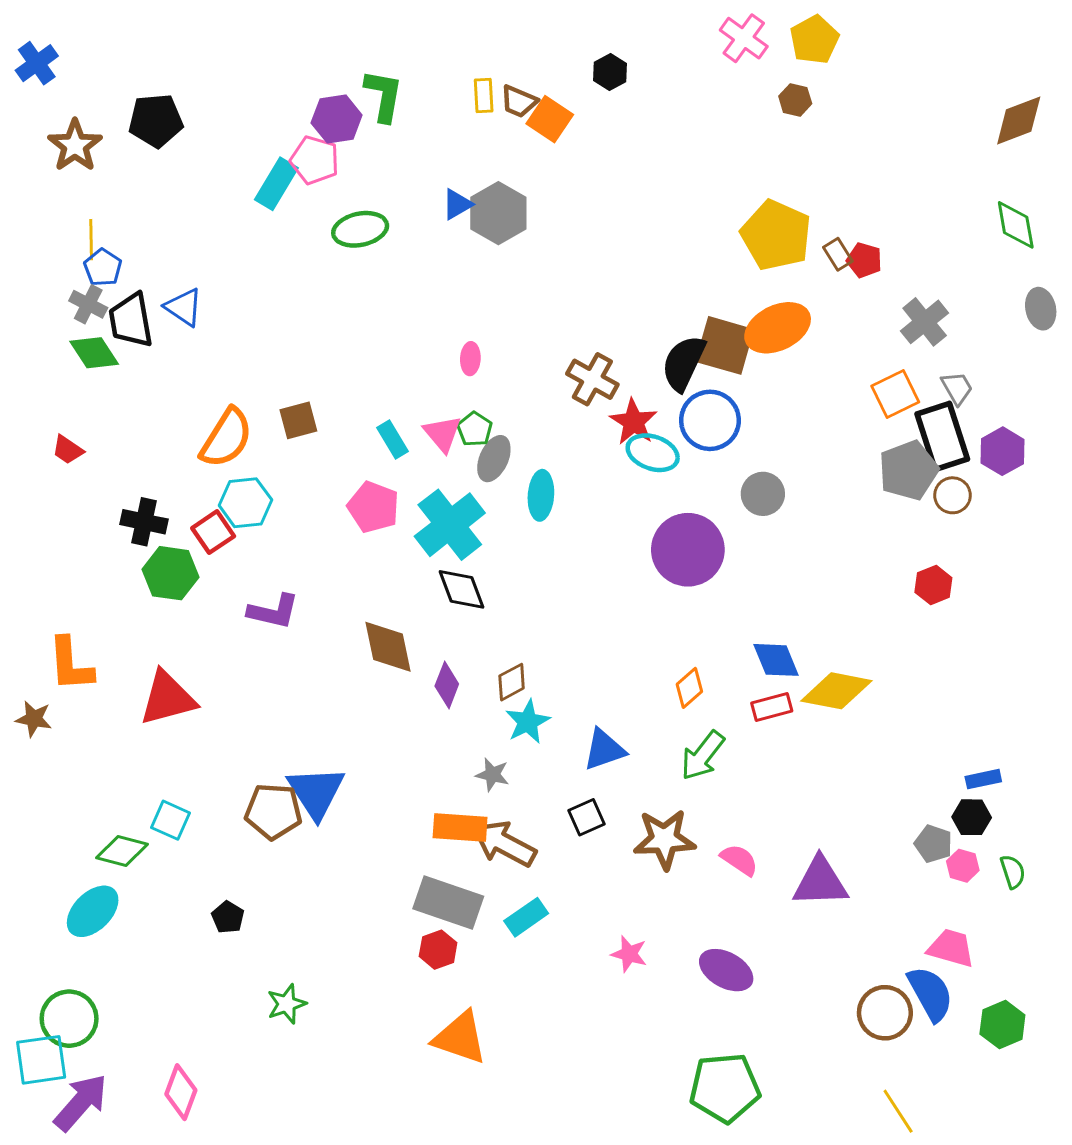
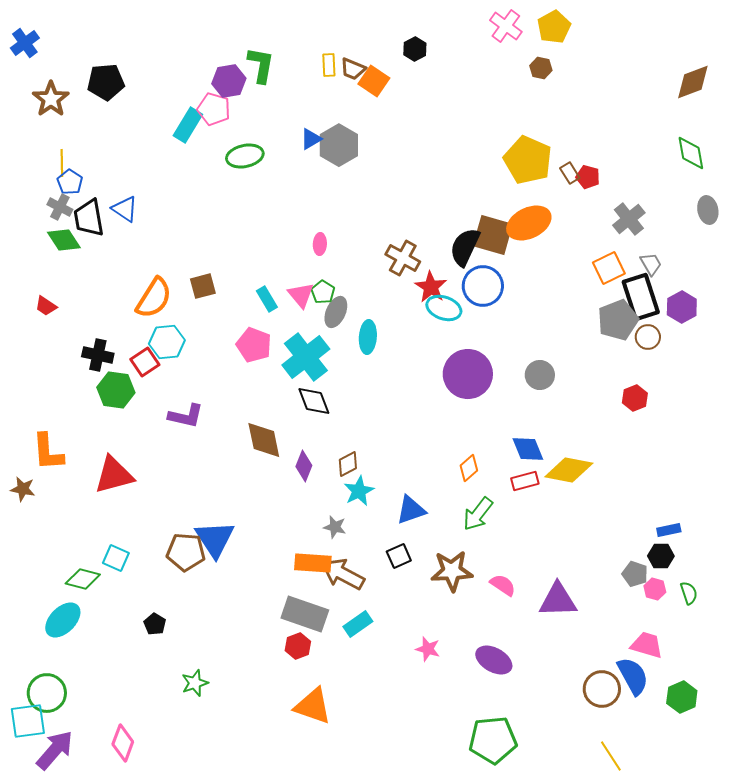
gray circle: (763, 494) -> (540, 375), moved

